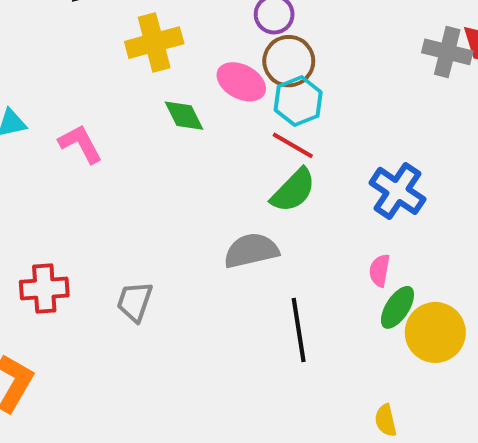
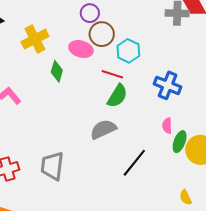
cyan hexagon: (298, 101) -> (128, 51), moved
green diamond: (184, 116) -> (57, 71), turned 55
gray trapezoid: (135, 302) -> (52, 166), size x1.4
black line: (299, 330) -> (134, 163), turned 60

